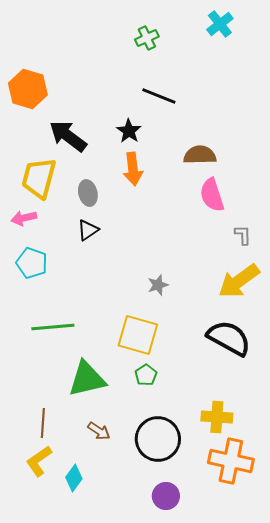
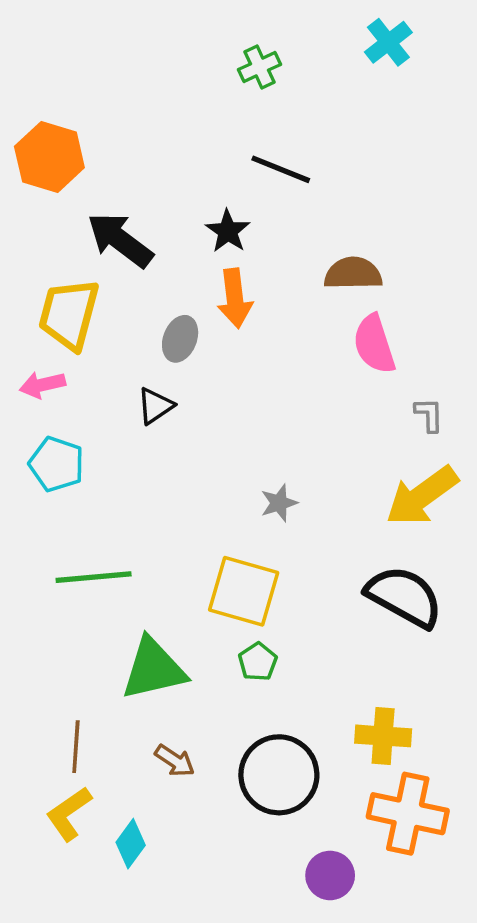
gray ellipse: (88, 193) -> (180, 339), moved, turned 35
purple circle: (166, 496) -> (330, 875), moved

